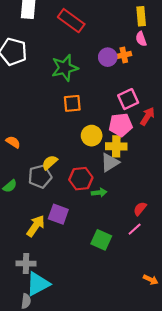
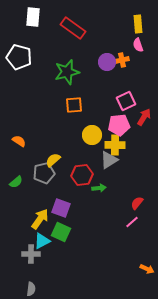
green square: (101, 240) -> (61, 232), moved
cyan triangle: (38, 284) -> (42, 241), moved, size x0.7

